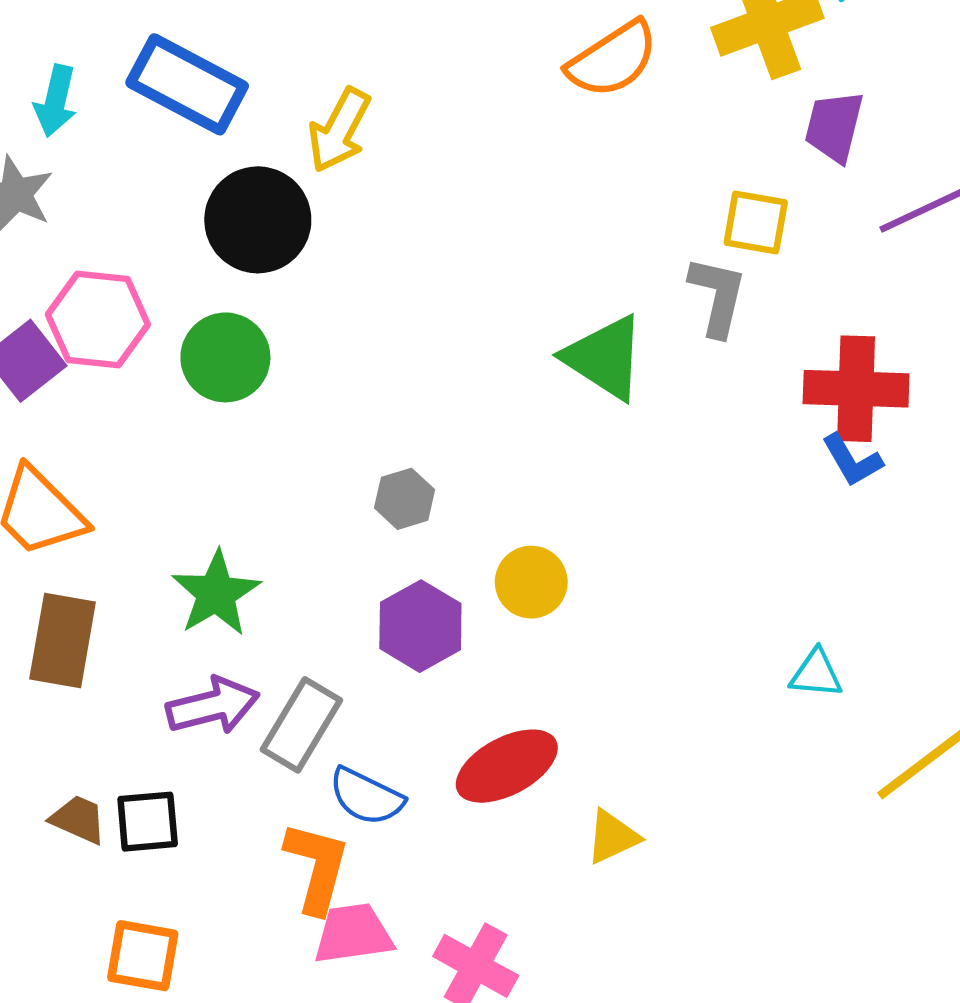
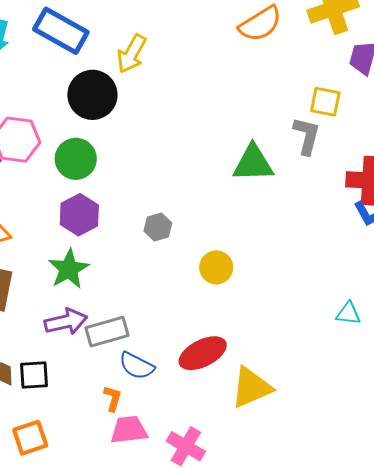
green triangle: (605, 358) -> (253, 163), turned -36
purple hexagon: (420, 626) -> (79, 215), moved
gray rectangle: (301, 725) -> (107, 332), turned 42
yellow triangle: (613, 837) -> (251, 388), size x1.6
orange L-shape: (317, 867) -> (113, 398), size x0.6
orange square: (143, 956) -> (30, 438), turned -30

